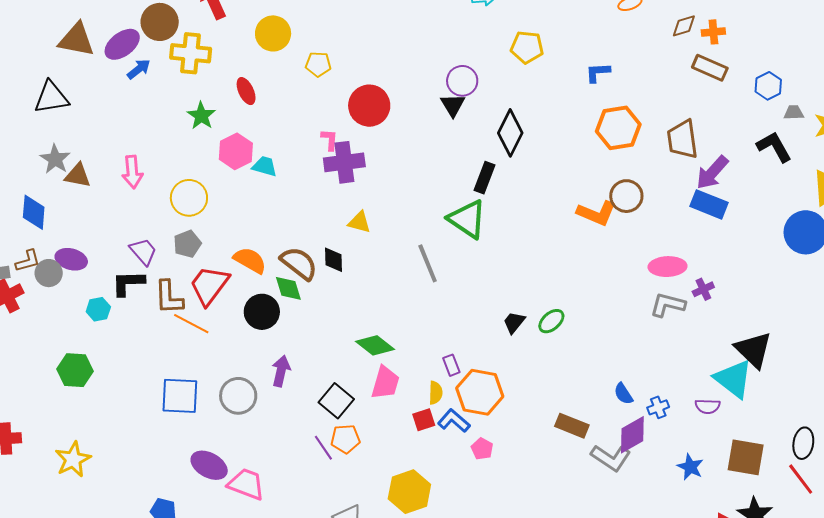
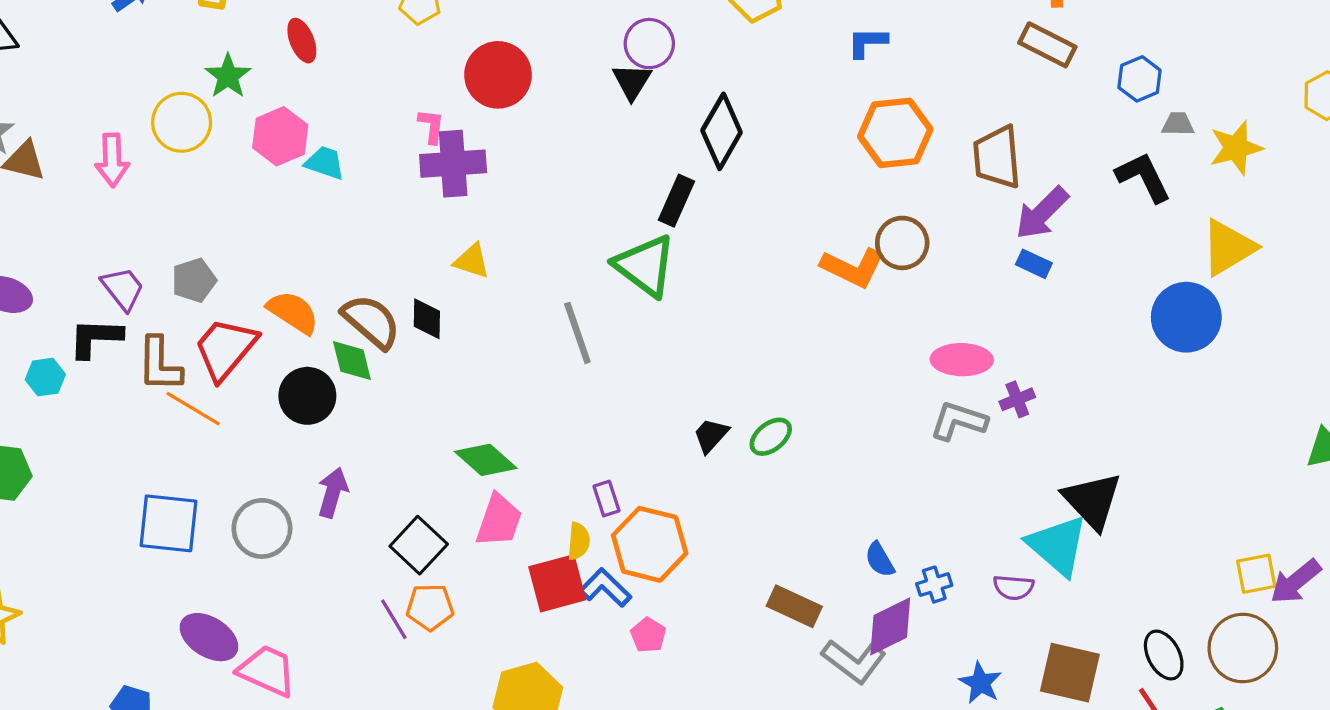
yellow circle: (189, 198) -> (182, 122), moved
blue rectangle: (709, 204) -> (1034, 264), size x0.6
red square: (424, 420) -> (557, 583), size x1.6
black ellipse: (803, 443) -> (1164, 655), turned -40

